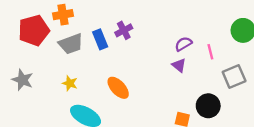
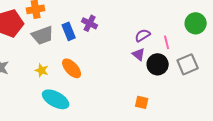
purple cross: (124, 30) -> (90, 23), turned -35
orange ellipse: (118, 88) -> (72, 68), moved
black circle: (208, 106) -> (158, 64), moved

